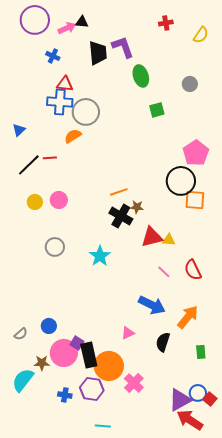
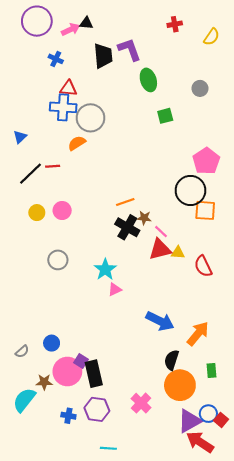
red semicircle: (193, 270) -> (203, 266), moved
pink line: (164, 272) -> (161, 232), moved
pink triangle: (128, 333) -> (115, 289), moved
orange circle: (109, 366) -> (180, 385), moved

